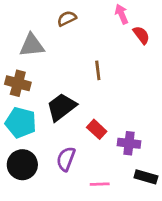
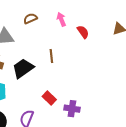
pink arrow: (122, 14) -> (61, 19), moved
black trapezoid: (61, 107) -> (23, 68), moved

